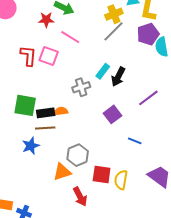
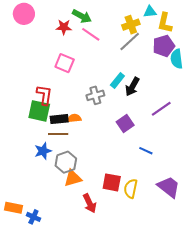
pink line: (70, 37) -> (91, 34), moved
red L-shape: (28, 56) -> (44, 95), moved
gray hexagon: (78, 155) -> (66, 162), moved

